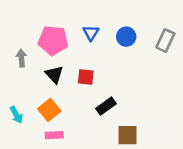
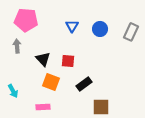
pink pentagon: (53, 40) -> (26, 20), moved
orange square: (49, 110) -> (51, 82), moved, turned -30

